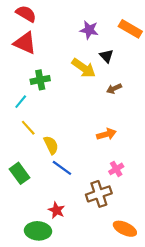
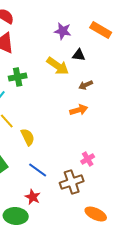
black triangle: (106, 56) -> (79, 55), turned -40
orange arrow: (106, 134) -> (79, 110), moved
blue line: (62, 168) -> (38, 170), moved

